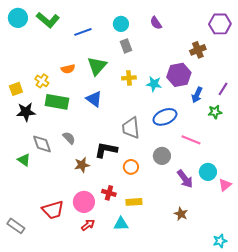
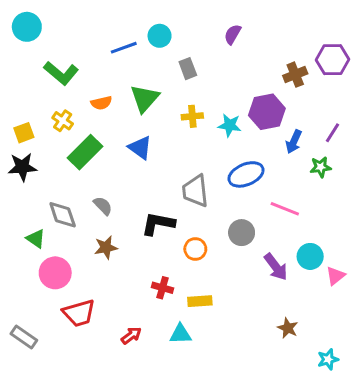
green L-shape: (48, 20) -> (61, 73), moved
purple semicircle: (156, 23) -> (233, 34), turned 64
cyan circle: (121, 24) -> (160, 36), moved
purple hexagon: (220, 24) -> (332, 60), moved
green rectangle: (57, 102) -> (85, 152), turned -55
black star: (26, 112) -> (22, 167), moved
brown star: (82, 165) -> (106, 248), moved
pink circle: (84, 202) -> (55, 273), moved
brown star: (181, 214) -> (288, 328), moved

